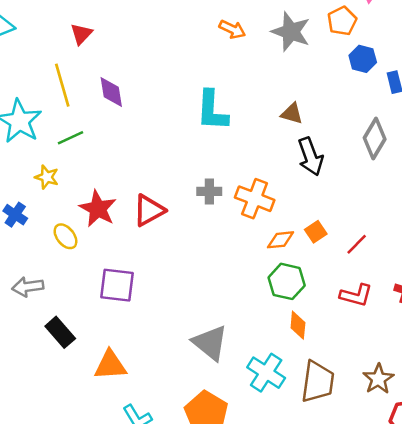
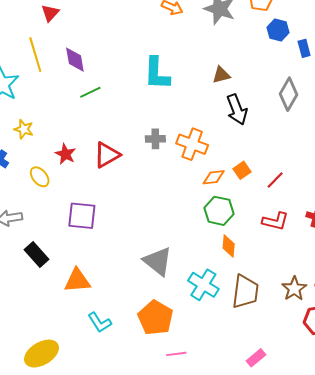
brown triangle: (292, 113) -> (221, 75), turned -30
green line: (71, 138) -> (90, 92), moved
red star: (98, 209) -> (65, 154), size x0.7

